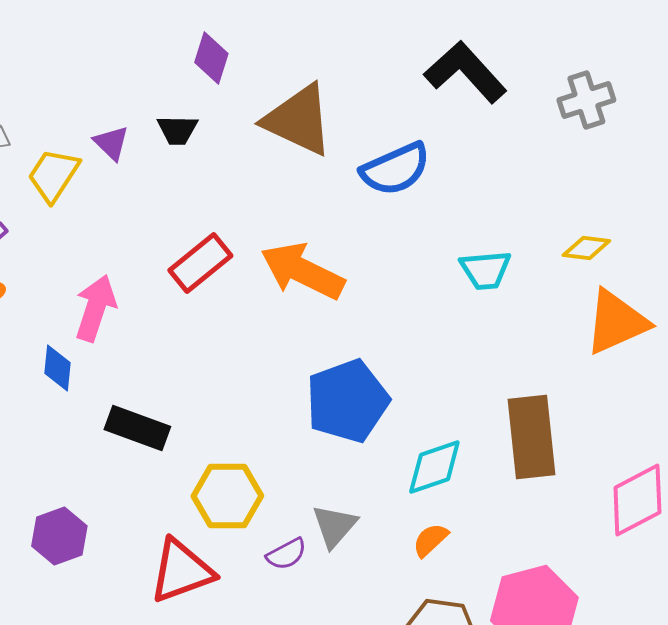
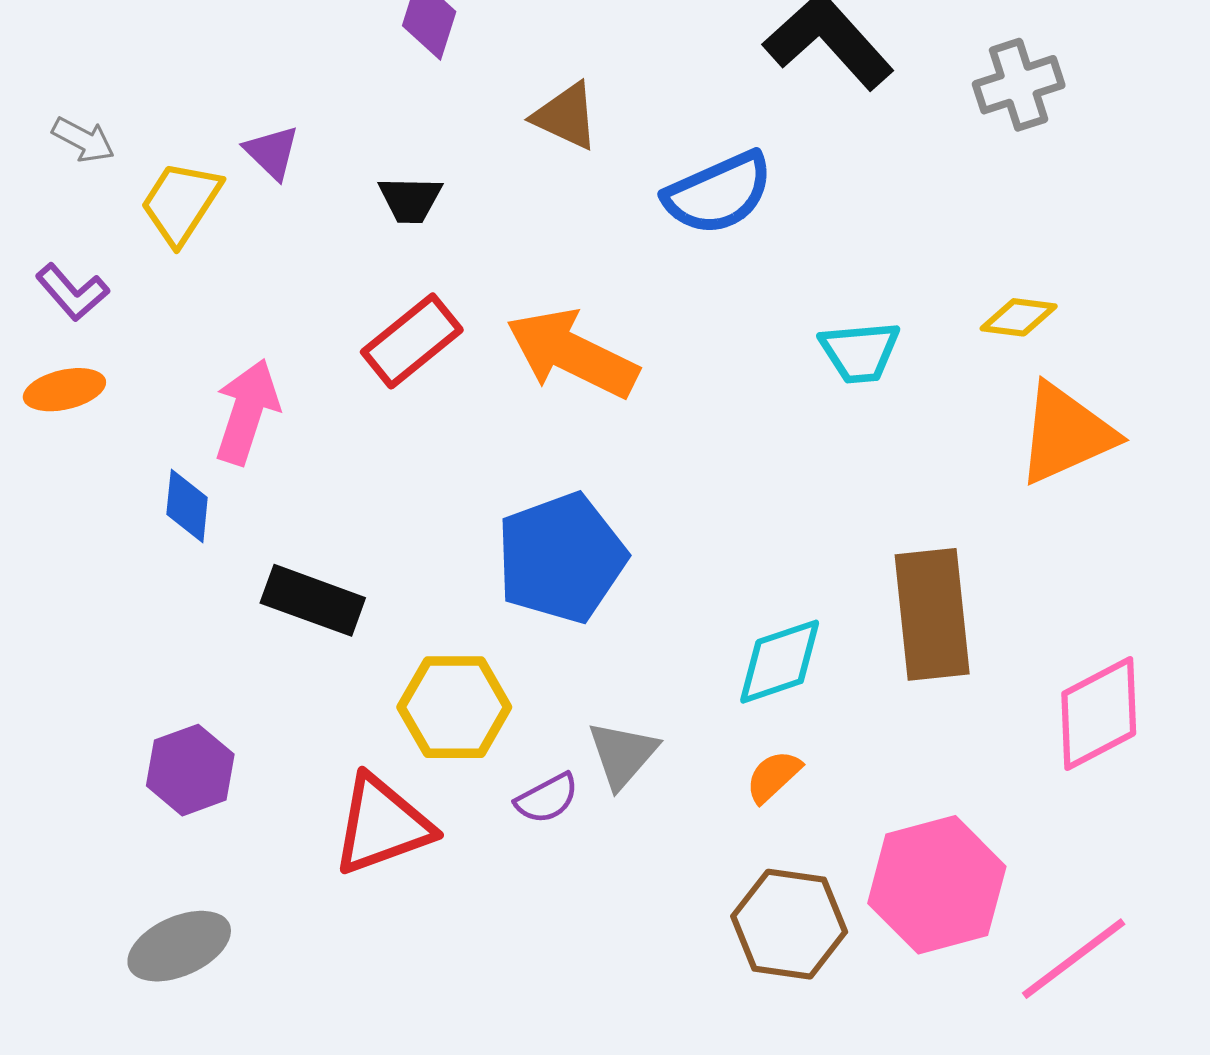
brown triangle: (298, 120) -> (566, 116), size x0.6
black trapezoid: (177, 130) -> (410, 199), moved
blue pentagon: (347, 401) -> (561, 558), moved

